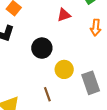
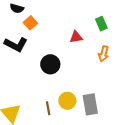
yellow circle: (64, 69) -> (67, 101), moved

